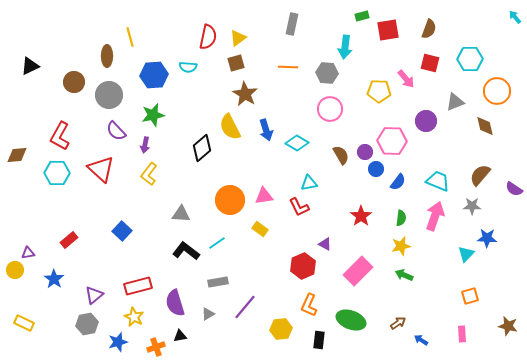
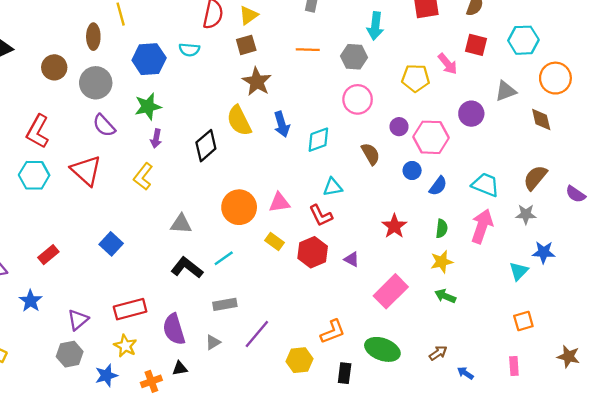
cyan diamond: (297, 143) -> (318, 140), turned -50
purple arrow: (145, 145) -> (156, 138), moved
purple circle: (365, 152) -> (399, 127), moved
red hexagon: (303, 266) -> (313, 252), moved
orange L-shape: (309, 305) -> (333, 332), turned -135

